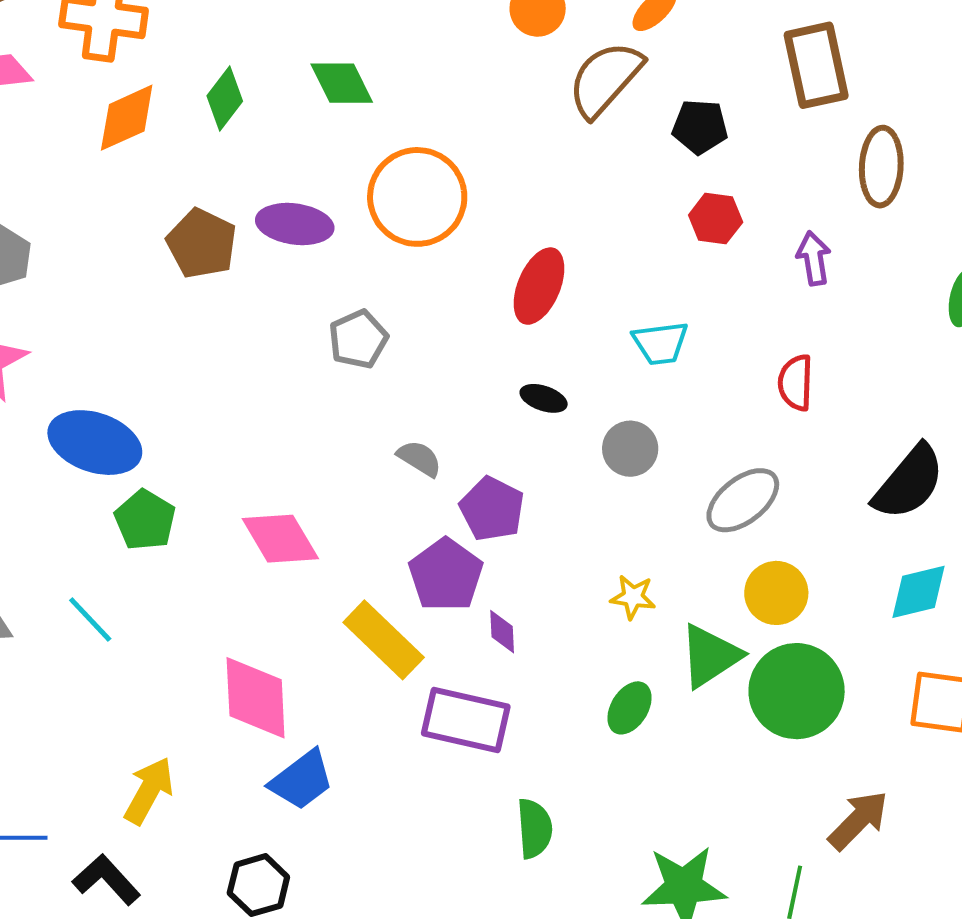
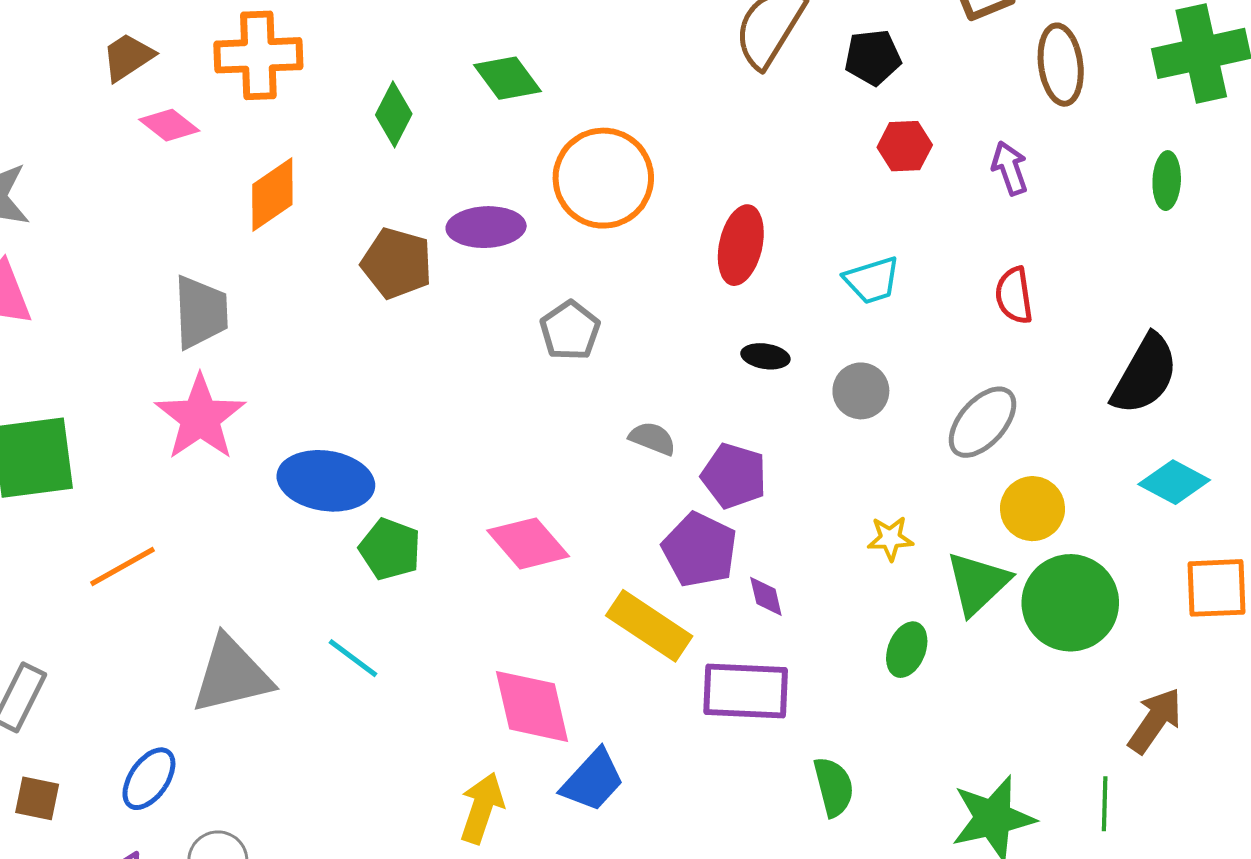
orange diamond: (127, 118) -> (272, 195), moved
cyan diamond: (919, 592) -> (1174, 482), turned 52
yellow arrow: (149, 791) -> (482, 808), moved

